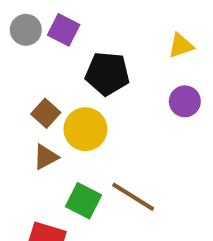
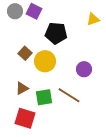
purple circle: (185, 101) -> (84, 69), moved
brown triangle: (46, 157) -> (22, 88), moved
green square: (83, 201) -> (44, 97), turned -36

